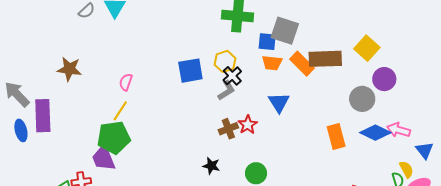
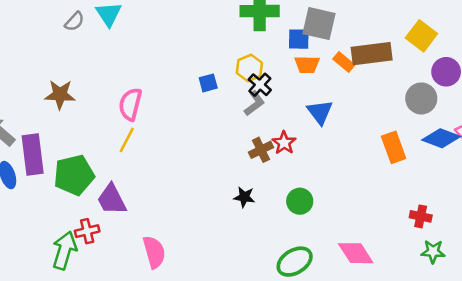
orange rectangle: (302, 64) -> (344, 62), size x0.7
blue square: (190, 71) -> (208, 83), size x0.6
pink semicircle: (126, 82) -> (130, 104), size x1.5
green pentagon: (114, 138) -> (74, 175), moved

